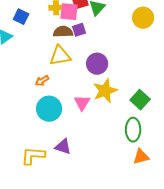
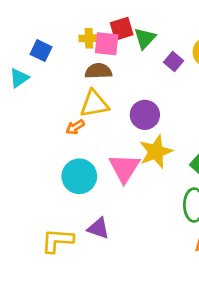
purple square: (79, 30) -> (174, 62), moved, turned -32
orange arrow: (42, 81) -> (75, 127), moved
pink triangle: (82, 103) -> (124, 168), size x1.4

